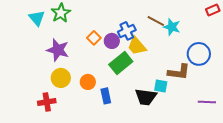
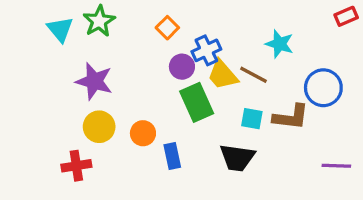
brown line: (156, 21) -> (253, 75), moved
orange square: (94, 38) -> (167, 28), moved
green rectangle: (121, 63) -> (197, 102), turned -75
cyan square: (161, 86) -> (252, 119), moved

